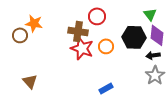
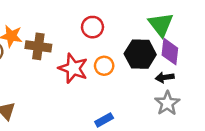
green triangle: (150, 14) -> (161, 24), size x1.5
brown cross: (78, 31) -> (38, 46), moved

